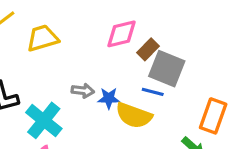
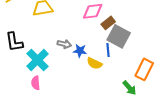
blue line: (153, 92) -> (108, 50), turned 64
yellow semicircle: (134, 115) -> (94, 63), size x0.7

